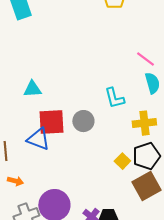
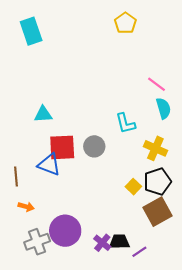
yellow cross: (144, 123) -> (155, 148), turned 30

